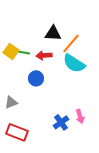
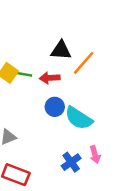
cyan semicircle: (74, 63) -> (79, 118), moved
blue circle: (36, 78) -> (55, 107), moved

